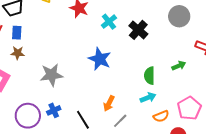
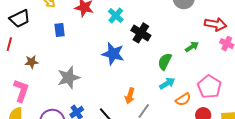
black cross: (138, 30) -> (141, 33), moved
blue rectangle: (17, 33) -> (60, 30), moved
green semicircle: (149, 76) -> (165, 62), turned 36

